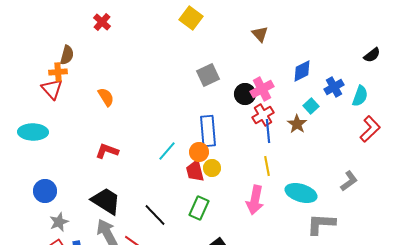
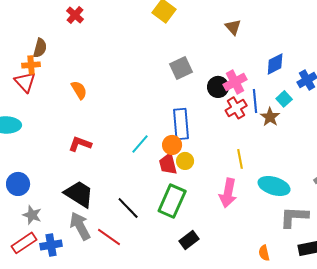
blue line: (268, 131) -> (255, 101), moved
green rectangle: (199, 208) -> (172, 201), size x1.4
gray star: (59, 222) -> (32, 215), turned -30

